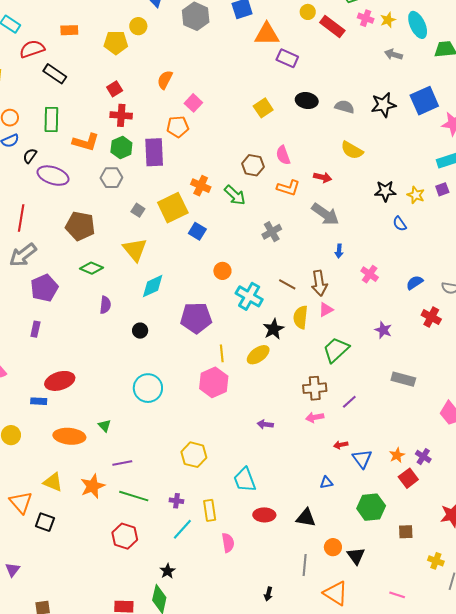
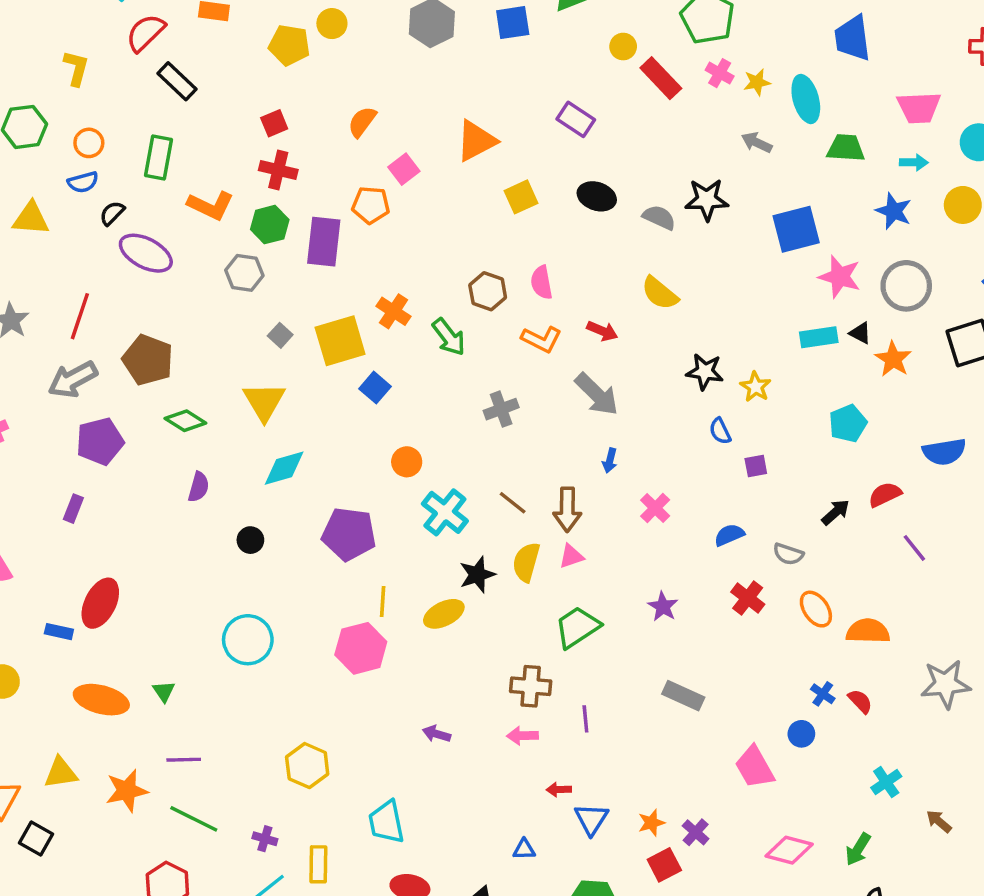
orange triangle: (267, 34) -> (476, 141), moved, turned -36
red semicircle: (32, 49) -> (145, 33), turned -35
black star: (384, 105) -> (707, 200), moved
purple square: (442, 189) -> (756, 466), moved
brown pentagon: (80, 226) -> (148, 360), moved
red ellipse: (60, 381) -> (100, 603), turned -56
purple line: (349, 402) -> (585, 719), turned -63
yellow triangle: (53, 482) -> (61, 773), turned -40

